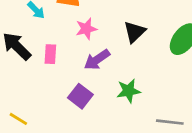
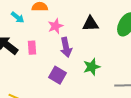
black triangle: (135, 32) -> (90, 24), turned 48
purple arrow: (97, 60) -> (66, 47), turned -60

